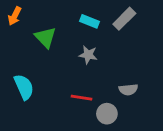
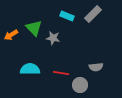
orange arrow: (15, 16) -> (11, 35), moved, turned 32
gray star: (88, 55) -> (53, 38), moved
cyan semicircle: (24, 87) -> (30, 69), moved, turned -66

